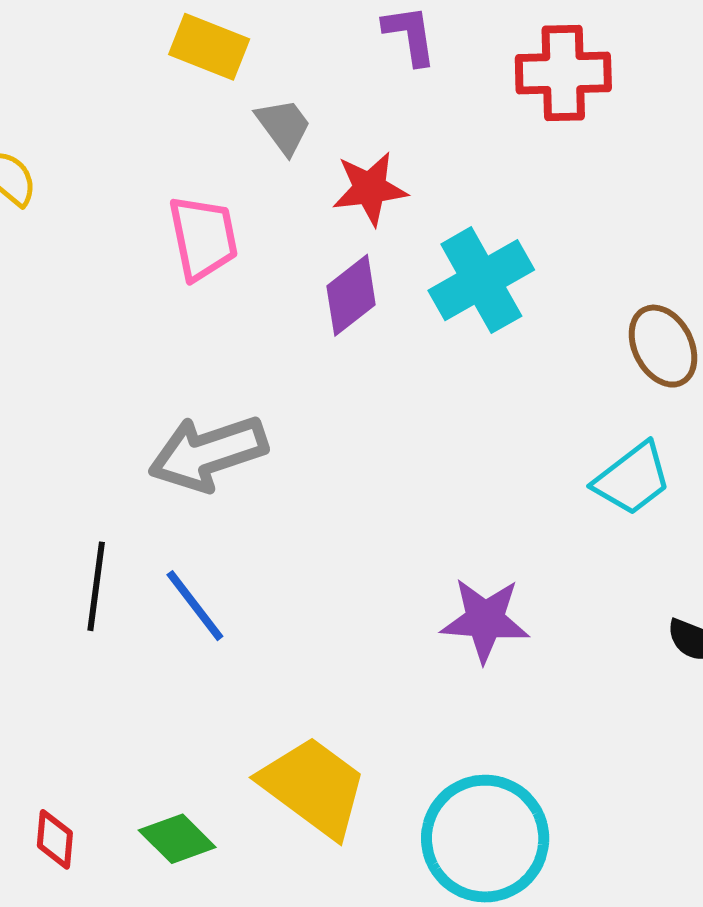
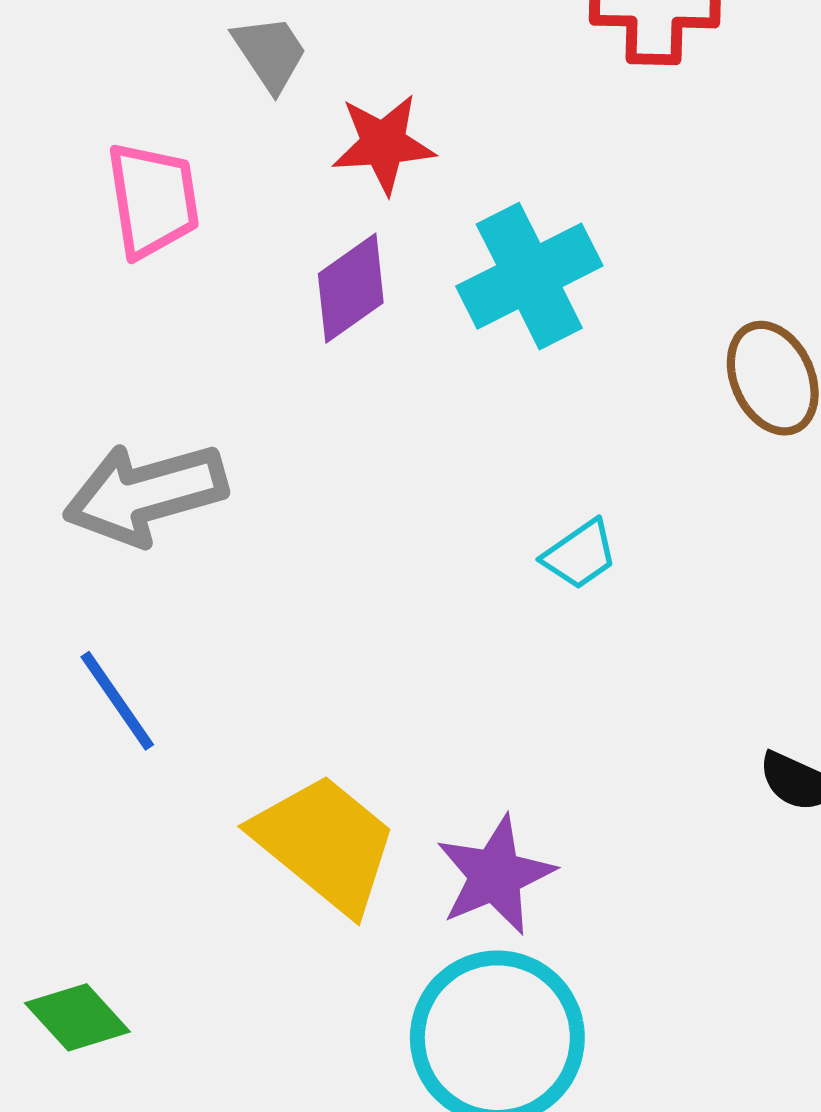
cyan trapezoid: (632, 479) -> (580, 555), moved, size x0.7
purple star: (485, 620) -> (495, 875), moved, turned -30
yellow trapezoid: (314, 787) -> (325, 843), moved

